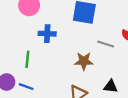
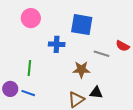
blue cross: (47, 34) -> (57, 44), moved
black triangle: (111, 86) -> (96, 93), moved

